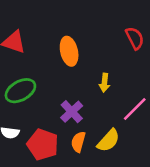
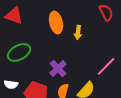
yellow arrow: (105, 83) -> (78, 32), moved

